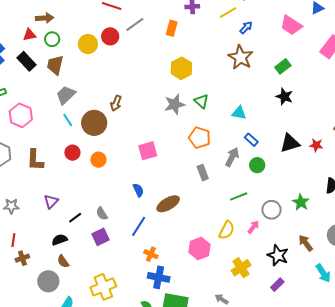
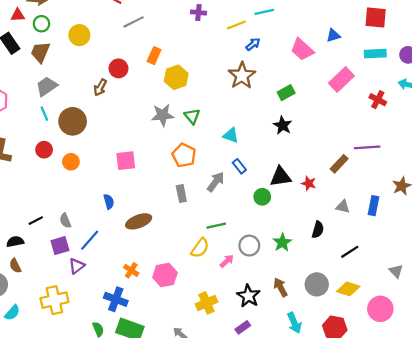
orange rectangle: (172, 28) -> (154, 56), moved
red circle: (110, 36) -> (118, 68), moved
brown arrow: (116, 103) -> (100, 87), moved
green circle: (257, 165) -> (262, 197), moved
purple triangle: (51, 201) -> (77, 266), moved
blue line: (139, 226) -> (90, 240), moved
yellow semicircle: (227, 230) -> (200, 248), moved
orange cross: (151, 254) -> (131, 270), moved

